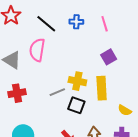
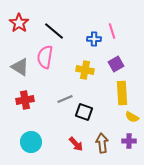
blue cross: (76, 22) -> (94, 39), moved
yellow cross: (77, 81) -> (85, 70), moved
yellow rectangle: (102, 88) -> (122, 93), moved

